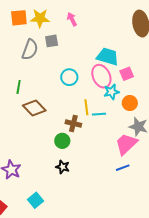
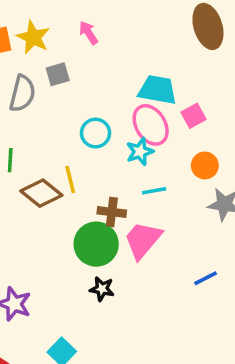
yellow star: (40, 18) -> (33, 37), turned 30
cyan star: (111, 92) -> (140, 152), moved
yellow line: (86, 107) -> (70, 179), moved
green circle: (62, 141) -> (96, 244), size x1.6
pink trapezoid: (126, 144) -> (143, 240), moved

